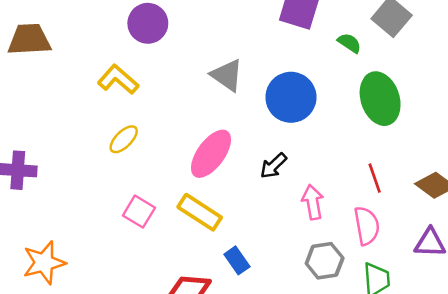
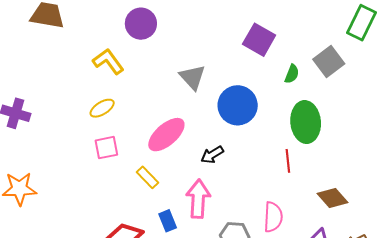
green semicircle: (349, 43) -> (292, 74), turned 66
red line: (375, 178) -> (288, 161), moved
pink arrow: (313, 202) -> (198, 199), moved, size x1.4
pink square: (139, 212) -> (106, 148), moved, turned 35
yellow rectangle: (200, 212) -> (147, 177), size x0.7

